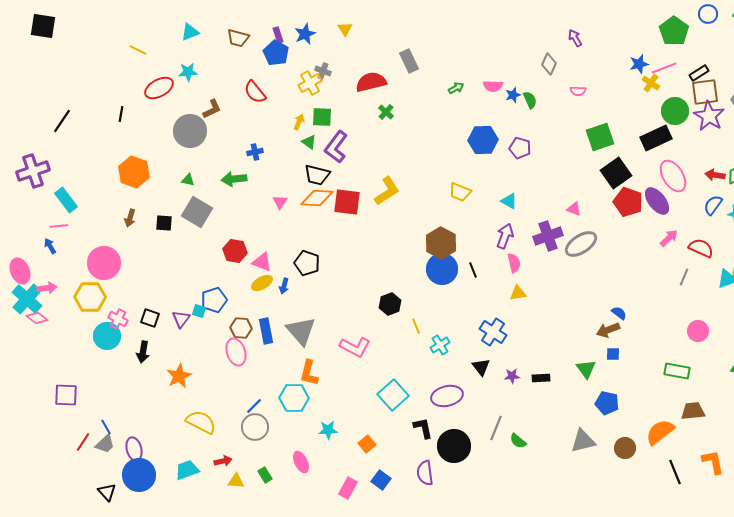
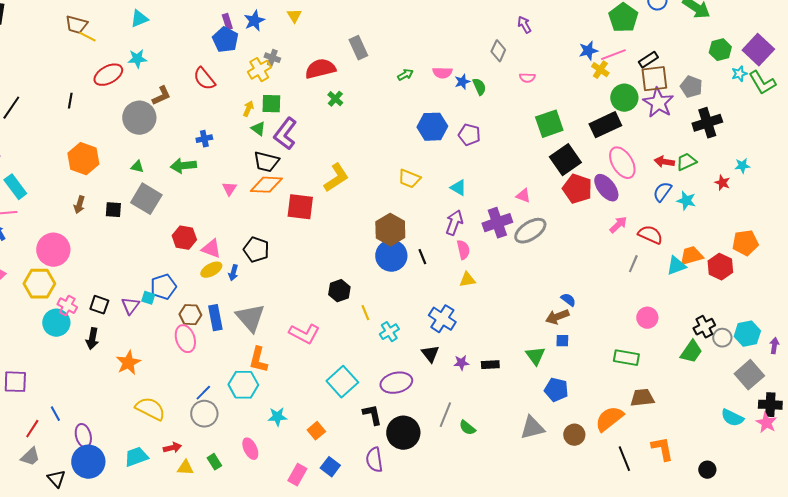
brown trapezoid: (238, 38) -> (76, 25), moved
red square: (347, 202) -> (300, 207), moved
gray trapezoid: (105, 444) -> (30, 457), moved

